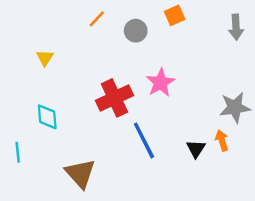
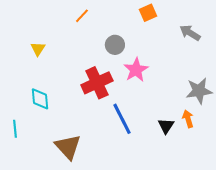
gray arrow: (236, 27) -> (190, 33), moved, turned 125
gray circle: (136, 31) -> (115, 45), moved

